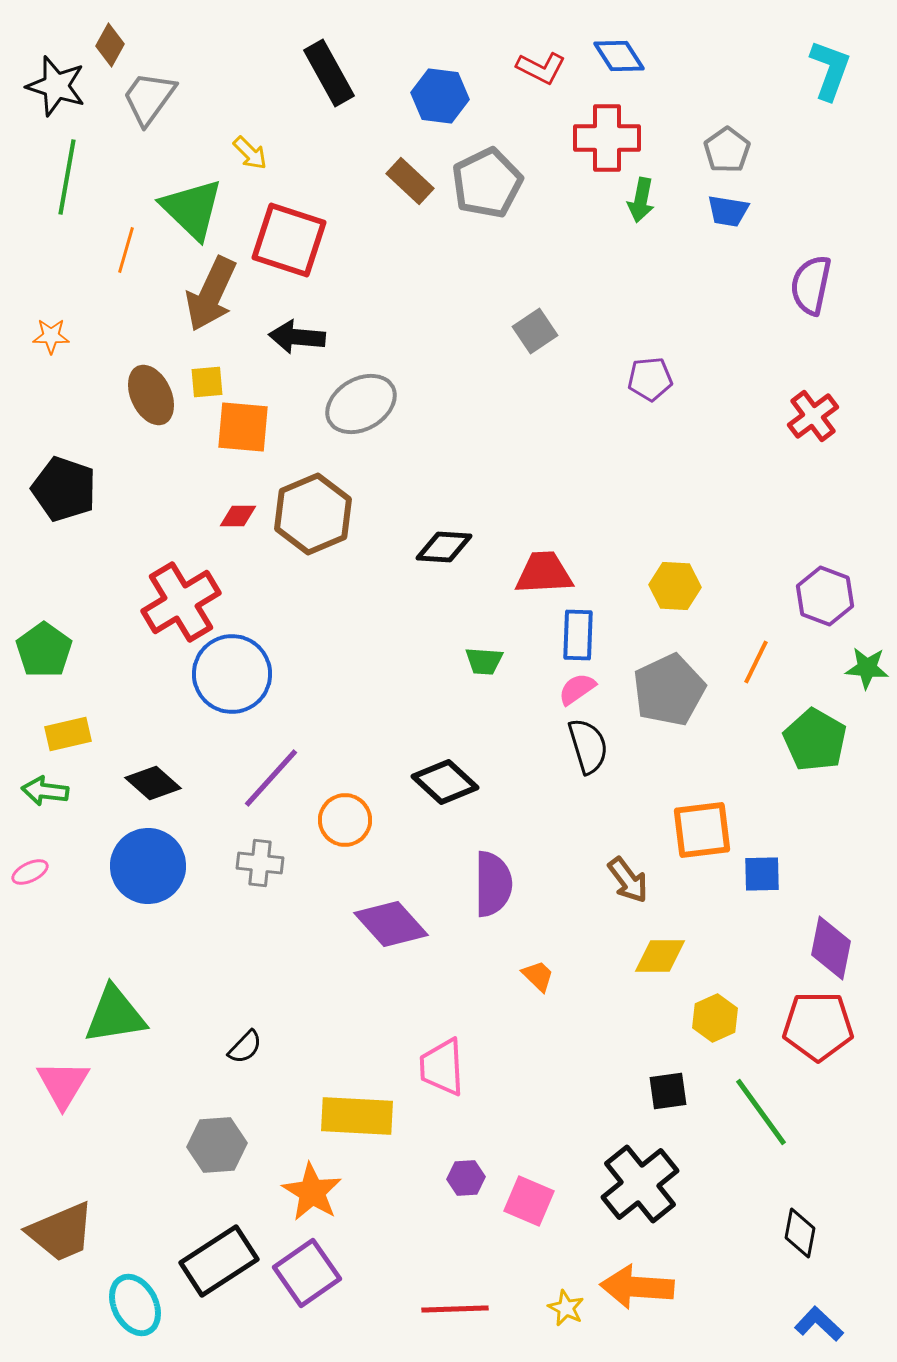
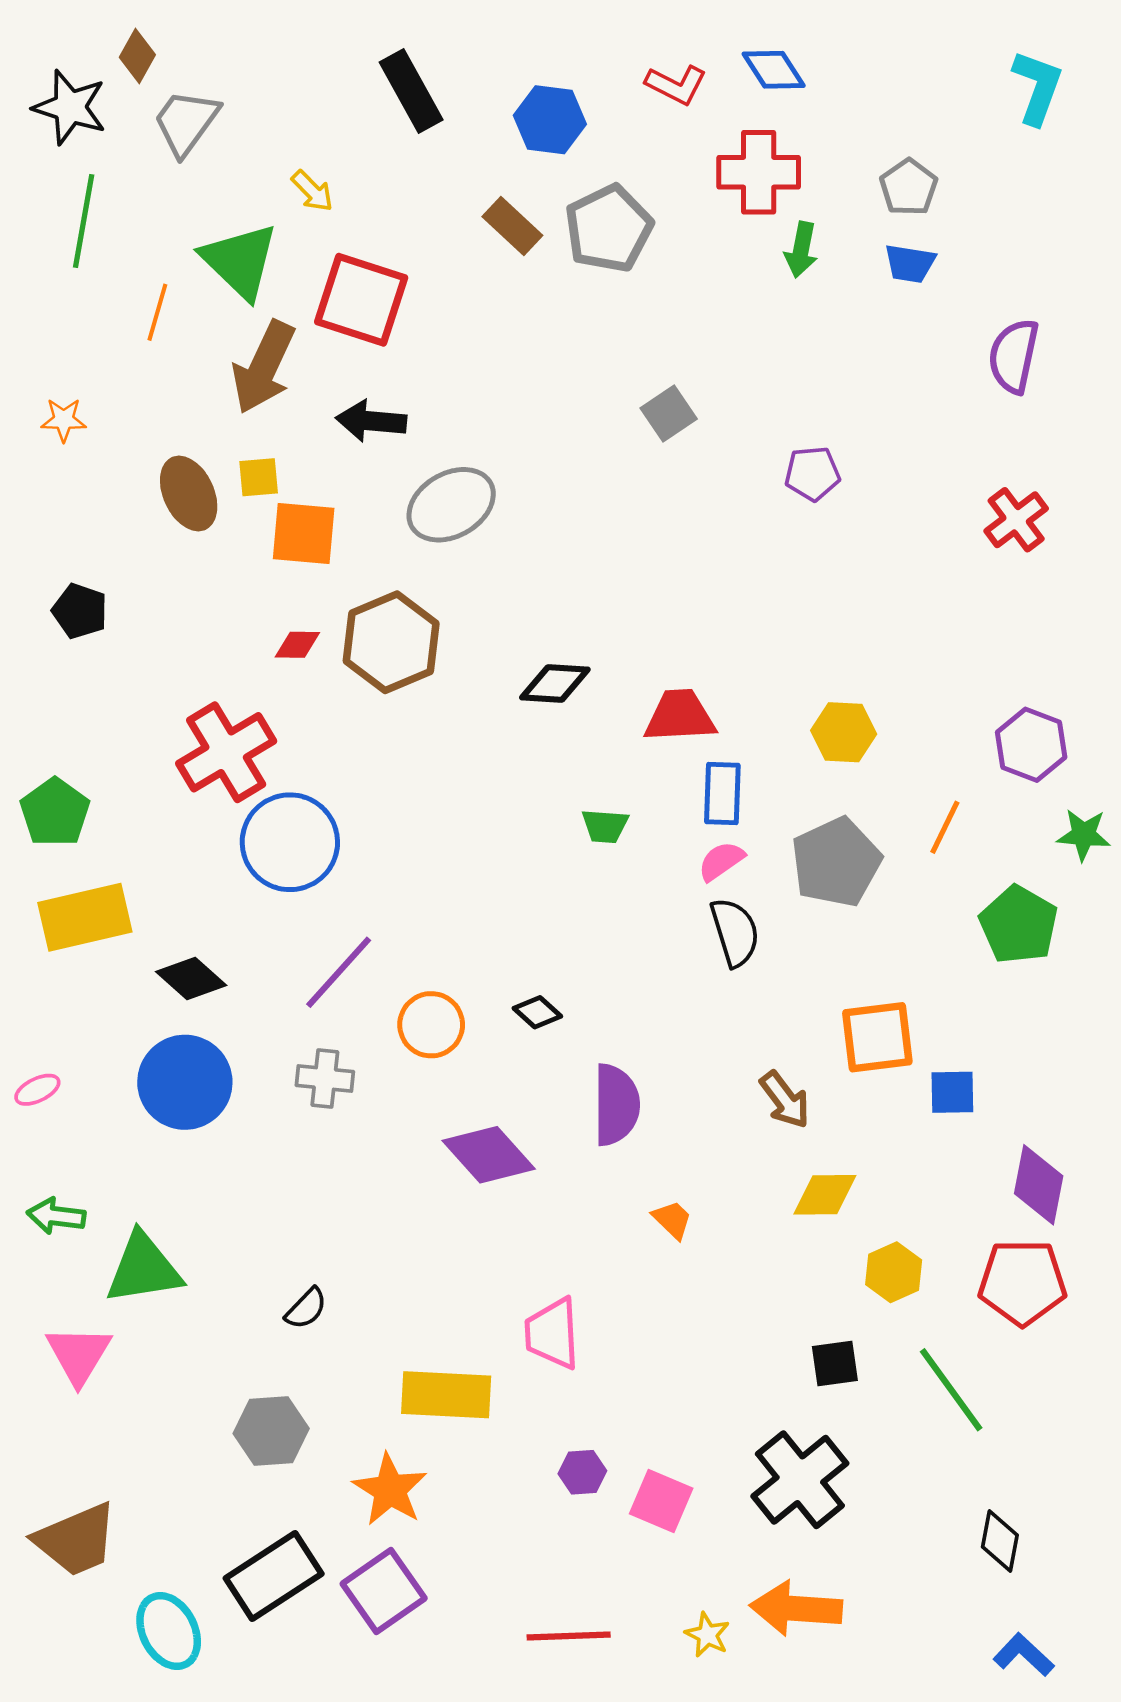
black pentagon: (64, 489) -> (80, 611), size x0.7
yellow rectangle: (68, 734) -> (85, 917), size x1.6
black diamond: (445, 782) -> (537, 1012), moved, size x0.6
green arrow: (45, 791) -> (56, 1216), moved

